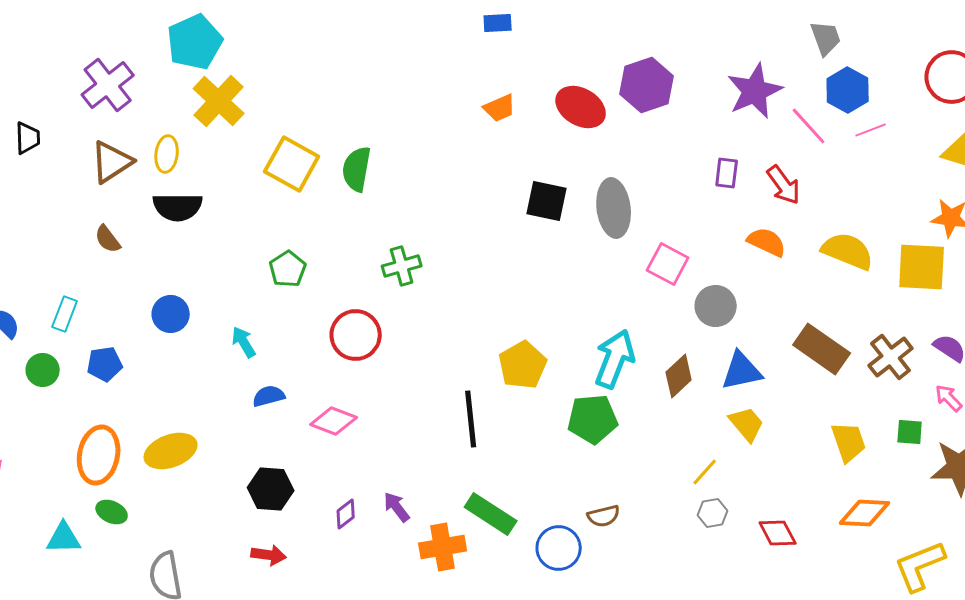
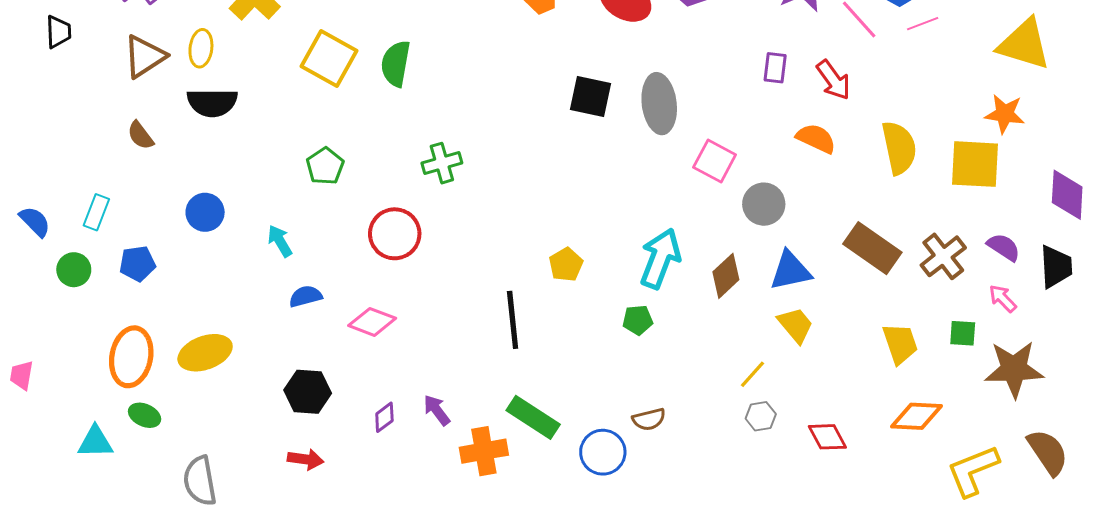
yellow semicircle: (848, 251) -> (899, 148), turned 56
yellow pentagon: (523, 365) -> (566, 265), size x0.7
green pentagon: (593, 419) -> (638, 320), size x0.6

